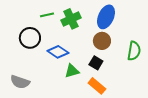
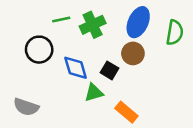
green semicircle: (134, 51) -> (175, 33), moved
blue diamond: (58, 52) -> (76, 68), turned 40
black square: (96, 63) -> (109, 70), moved

